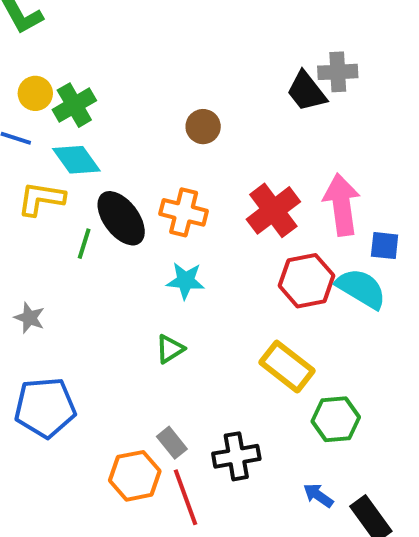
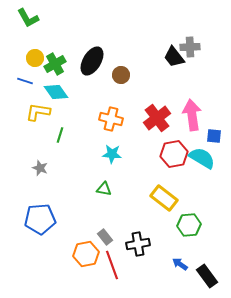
black ellipse: (121, 218) -> (92, 61), moved, turned 68
gray star: (29, 318) -> (40, 168), moved
green triangle: (170, 349) -> (104, 189), turned 42

